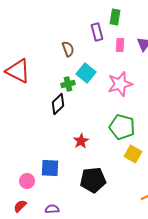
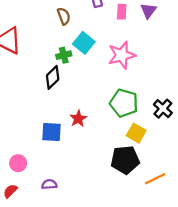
blue square: (50, 168) -> (51, 132), moved
black pentagon: (93, 180) -> (125, 160), moved
purple semicircle: (52, 209) -> (49, 184), moved

